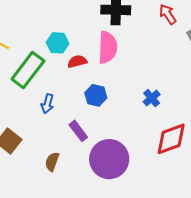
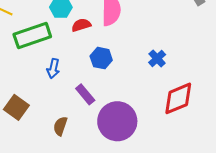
green rectangle: (28, 70) -> (32, 36), turned 36

